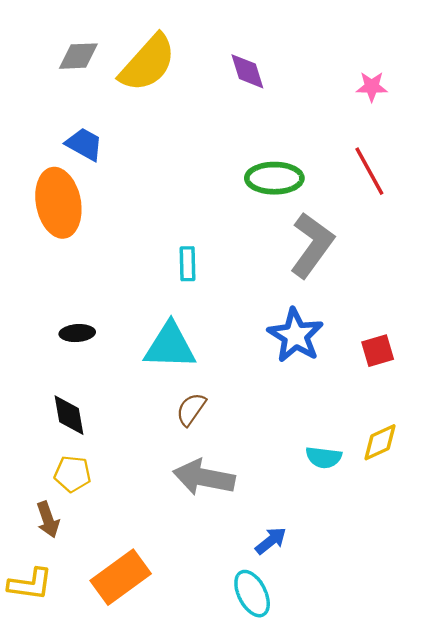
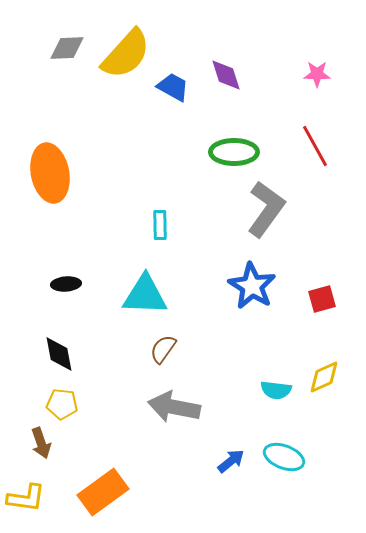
purple diamond: (247, 71) -> (226, 75), moved
blue trapezoid: (84, 144) -> (173, 87), moved
cyan ellipse: (252, 594) -> (284, 457), moved, turned -42

